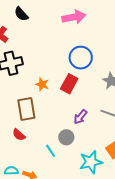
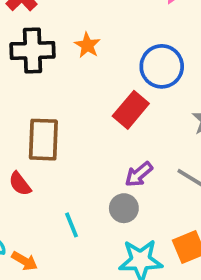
orange star: (42, 84) -> (87, 45), moved
gray circle: (66, 137) -> (124, 208), moved

